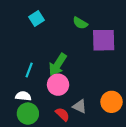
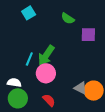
purple square: (104, 40) -> (88, 35), size x0.7
cyan line: (29, 70) -> (29, 59), moved
gray triangle: (80, 106) -> (80, 88), moved

